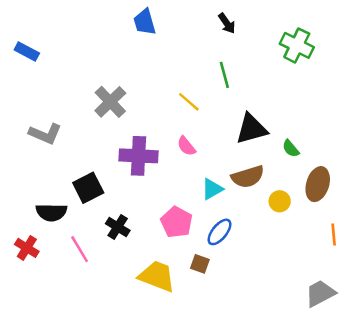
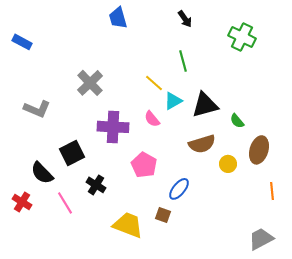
cyan triangle: (212, 189) -> (173, 101), moved
black semicircle: (51, 212) -> (42, 173), turned 45
pink pentagon: (177, 222) -> (144, 165), moved

